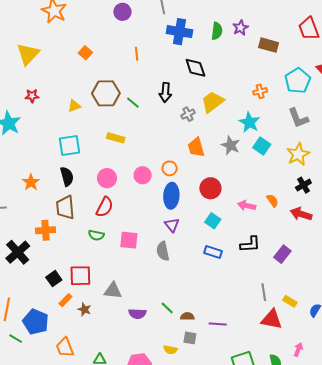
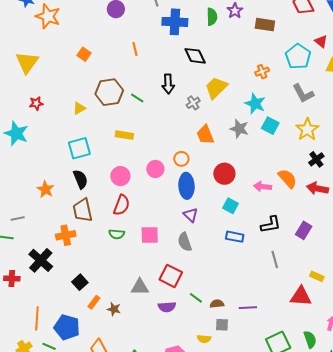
orange semicircle: (272, 201) -> (287, 178), size x1.5
red square: (80, 276) -> (171, 276), moved, turned 35
gray line: (264, 292) -> (275, 260), moved

